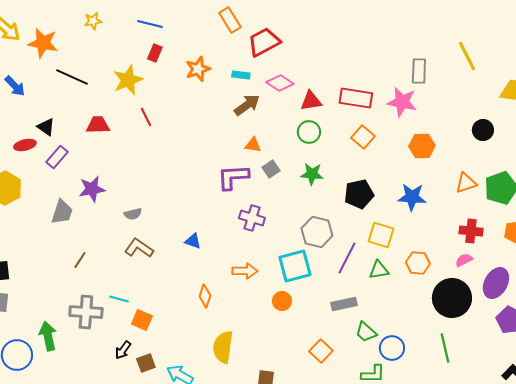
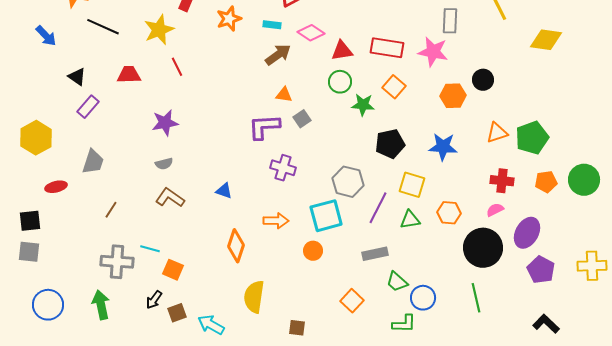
black circle: (483, 130) -> (483, 80), moved
red ellipse: (25, 145) -> (56, 187), moved
green star: (312, 174) -> (363, 105), moved
purple star: (92, 189) -> (165, 123), moved
orange diamond: (205, 296) -> (236, 246), size x1.4
green arrow: (48, 336) -> (101, 305), moved

